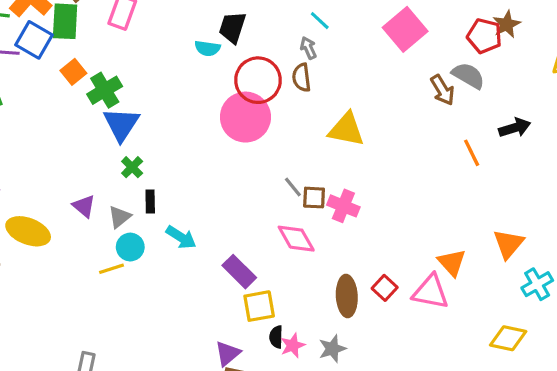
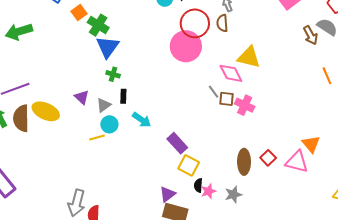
green cross: (105, 90) -> (98, 25), turned -30
green cross: (132, 167) -> (113, 74), turned -32
pink diamond: (296, 239) -> (231, 73), moved
yellow square: (259, 306) -> (189, 165), turned 35

